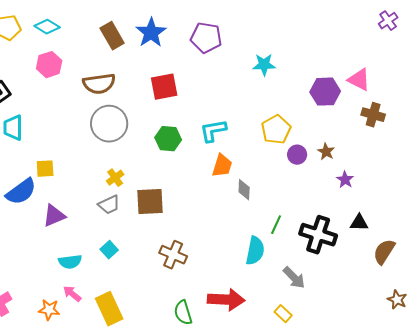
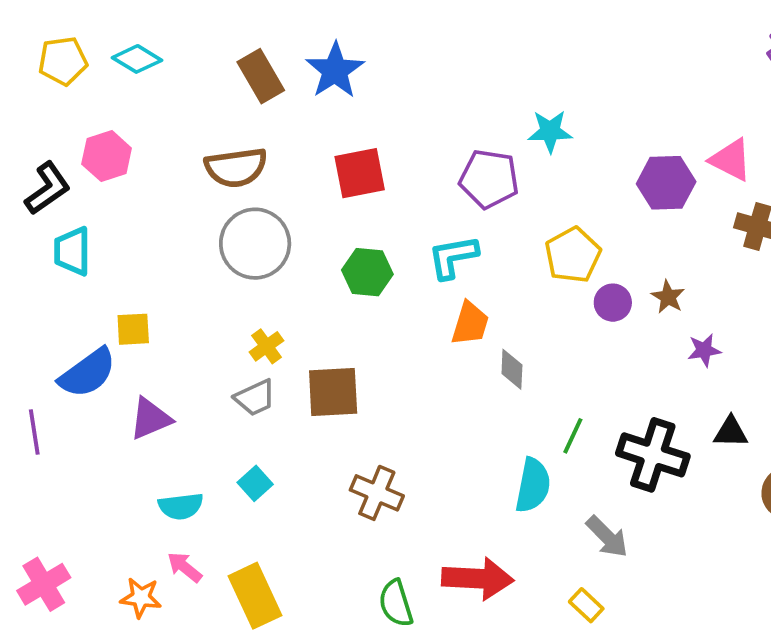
purple pentagon: (206, 38) -> (489, 179), moved
pink hexagon: (49, 65) -> (107, 156), moved
purple star: (345, 180) -> (704, 350), turned 30

